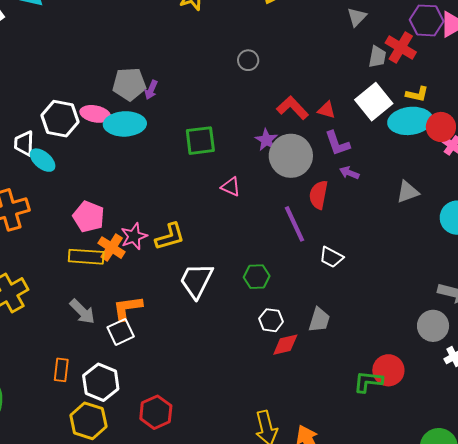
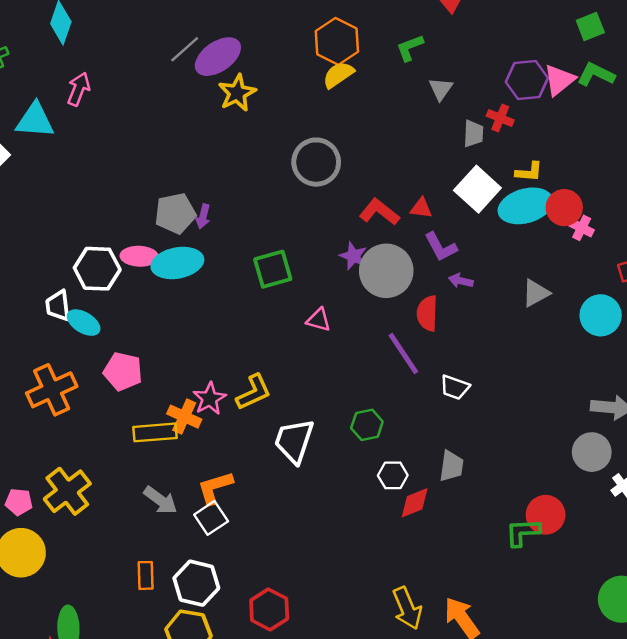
red cross: (401, 48) -> (500, 118), size x0.7
gray circle: (248, 60) -> (316, 162), size x1.8
pink pentagon: (89, 217) -> (123, 371), moved

